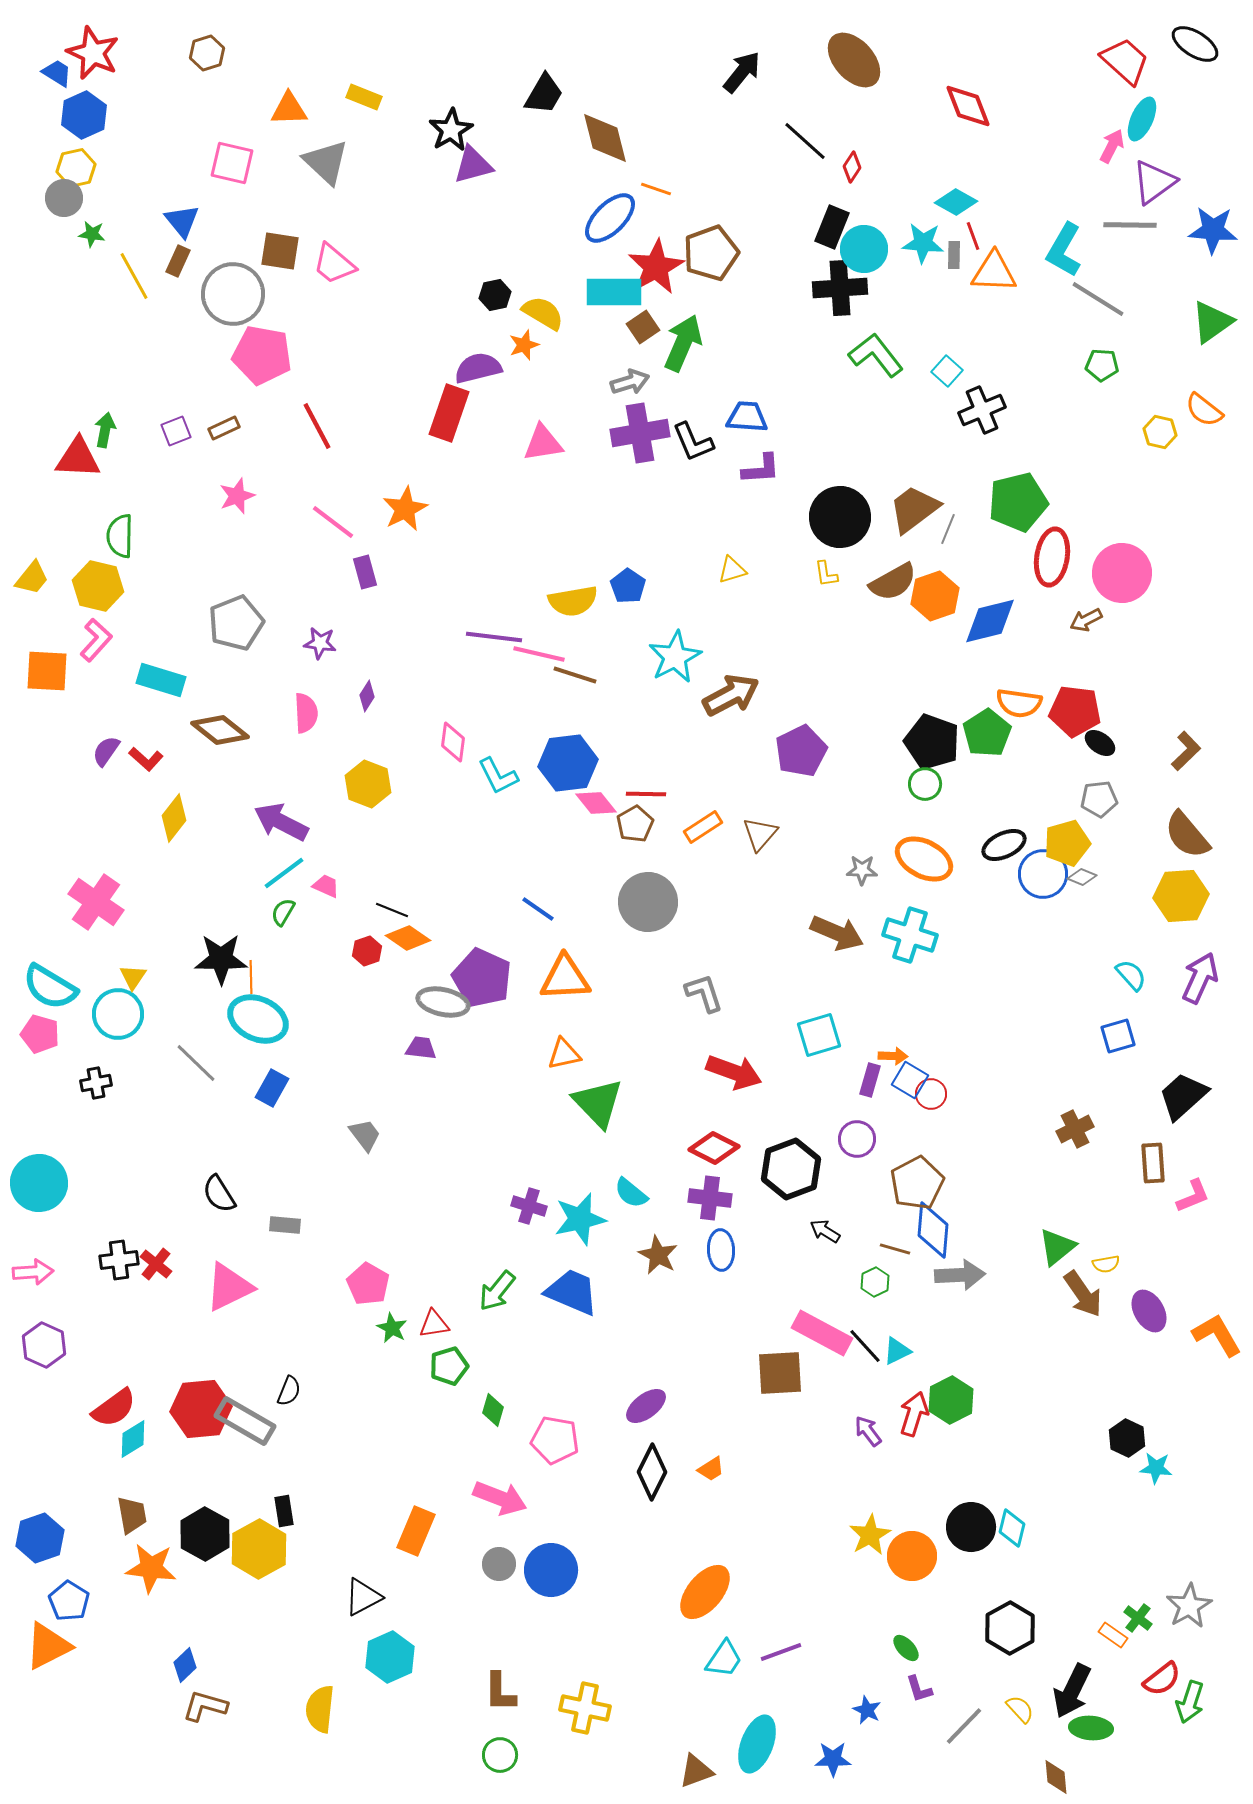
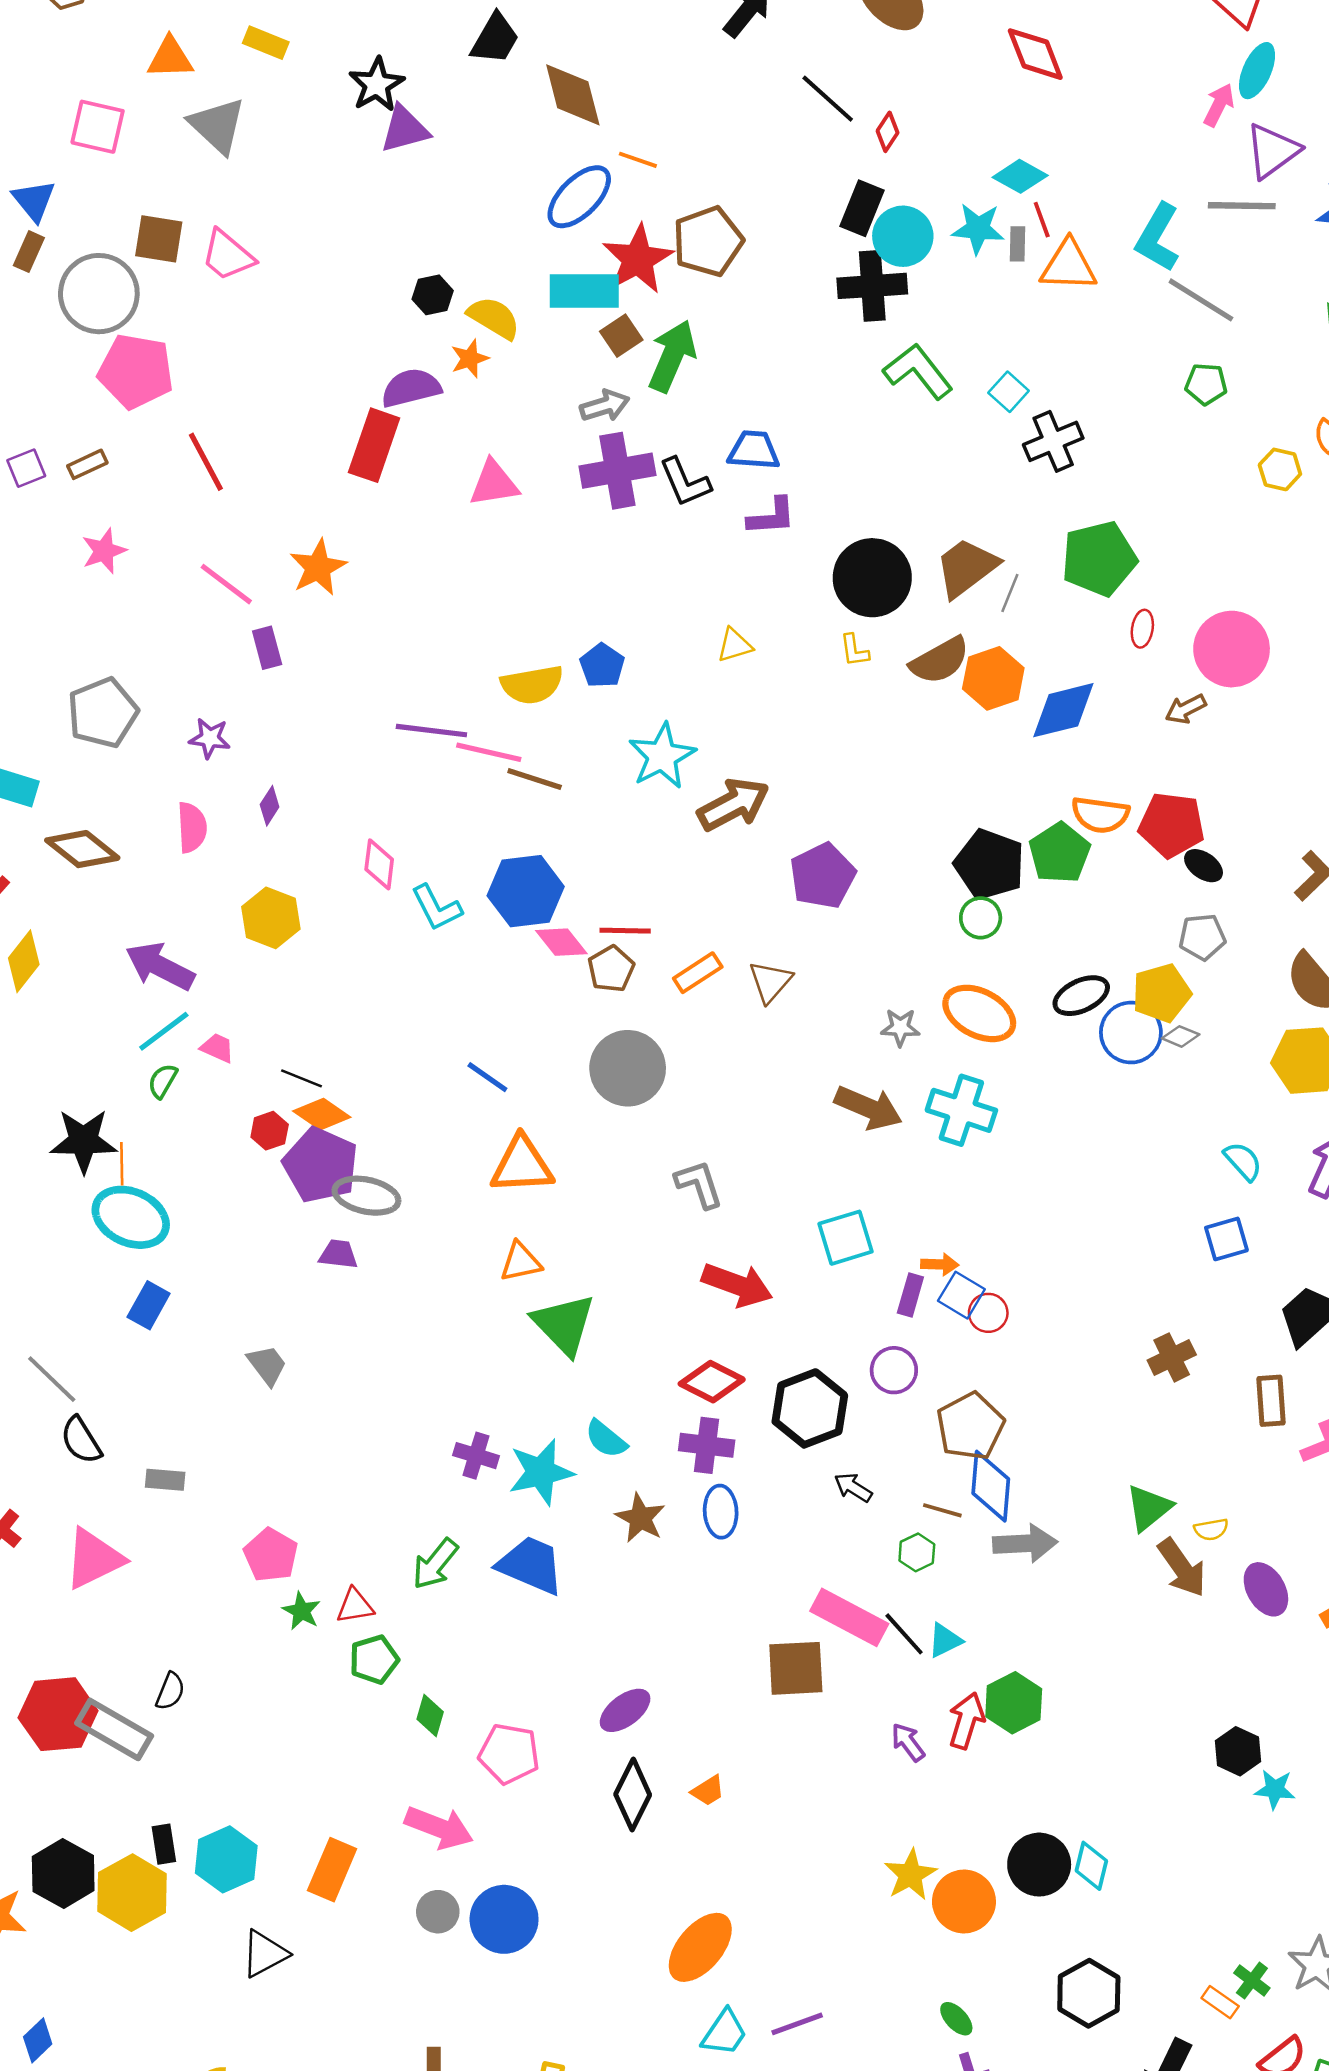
red ellipse: (1052, 557) -> (1142, 629), size x0.5
purple pentagon: (482, 978) -> (321, 1165), moved
gray line: (196, 1063) -> (52, 1379), moved
cyan hexagon: (390, 1657) -> (226, 1859), moved

